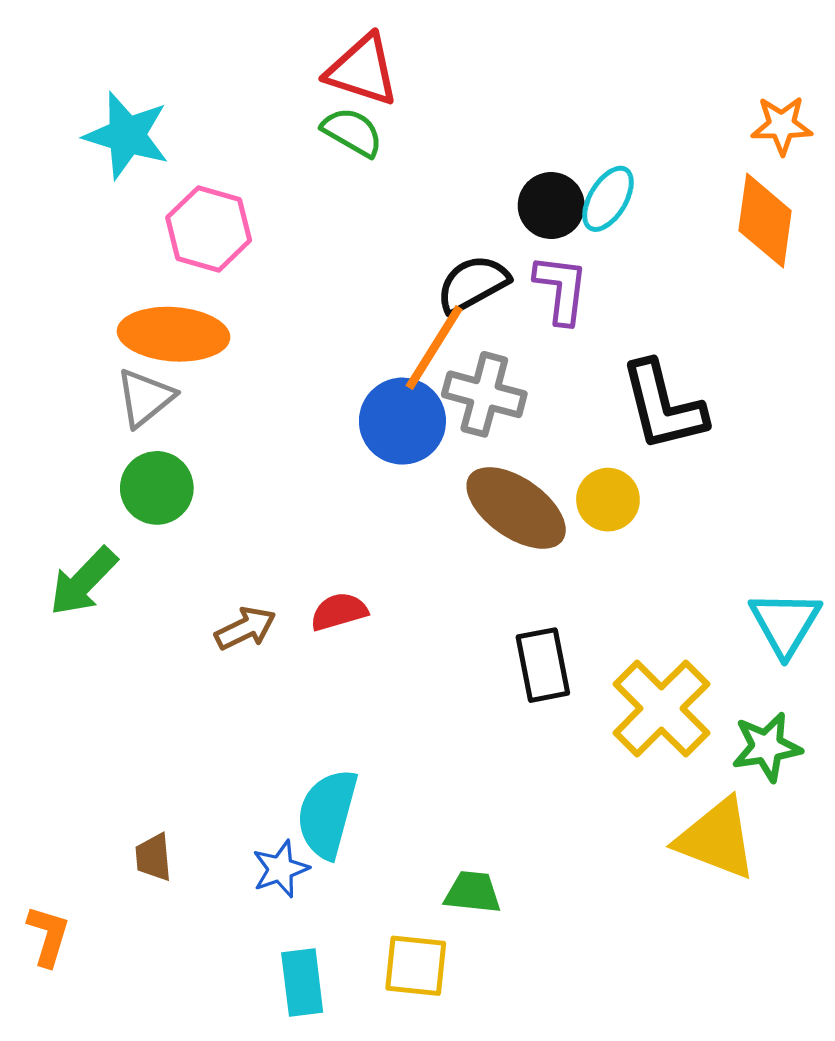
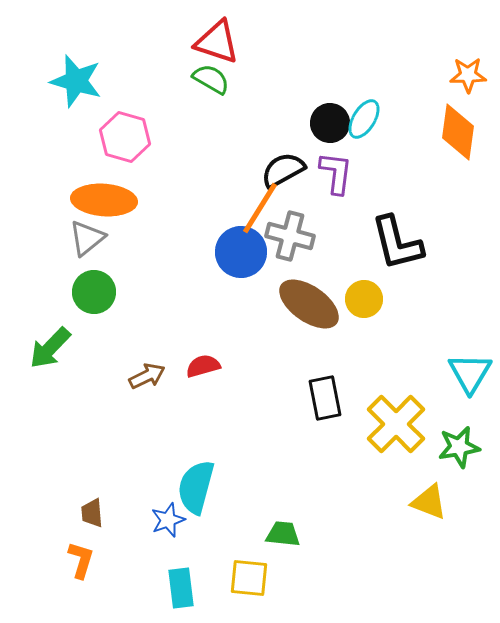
yellow triangle: (717, 839) -> (429, 502), size x0.7
orange L-shape: (48, 936) -> (81, 560), moved

